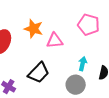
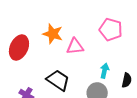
black trapezoid: (39, 73) -> (58, 80), turned -100

